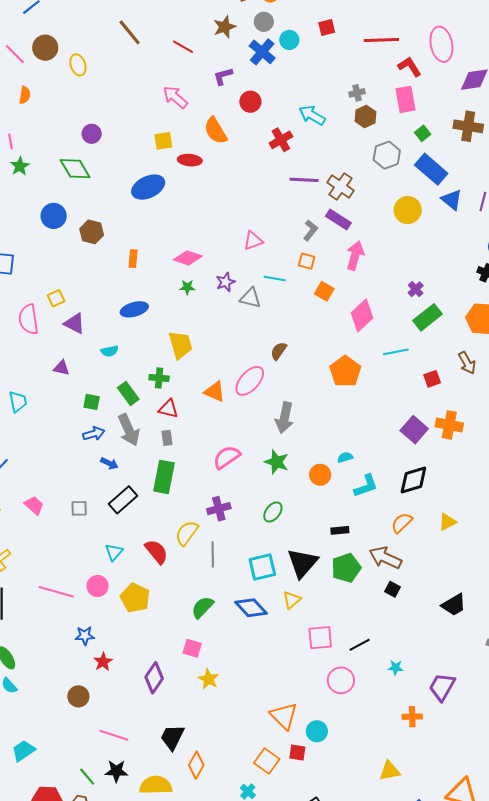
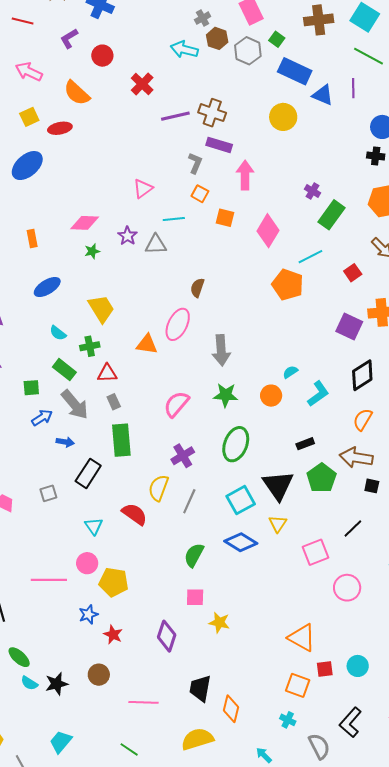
cyan arrow: (312, 115) -> (184, 50), moved
gray hexagon: (387, 155) -> (248, 51), moved
orange square: (307, 261) -> (200, 194), turned 30
cyan semicircle: (110, 351) -> (58, 333), moved, turned 66
orange pentagon: (345, 371) -> (288, 285), moved
green ellipse: (273, 512) -> (236, 444), size x1.6
gray line: (213, 554) -> (189, 501), turned 40
yellow pentagon: (135, 598) -> (114, 582), moved
black line: (360, 645) -> (353, 529), moved
cyan circle: (317, 731) -> (358, 666), moved
black star: (116, 771) -> (57, 684), moved

